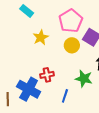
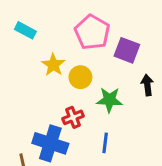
yellow circle: (72, 45) -> (80, 77), moved
green star: (84, 79) -> (109, 100), moved

